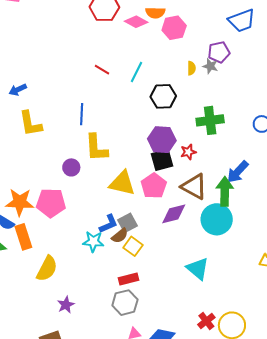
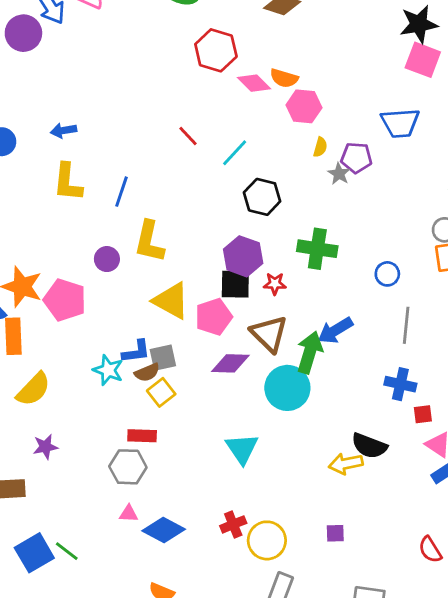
yellow semicircle: (191, 68) -> (320, 147), moved
blue line: (82, 114) -> (122, 192), moved

